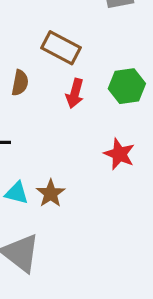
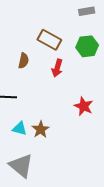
green hexagon: (127, 86) -> (87, 46), moved

